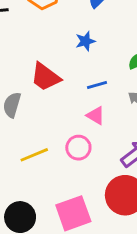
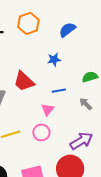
pink triangle: (96, 116) -> (48, 110), moved, turned 32

